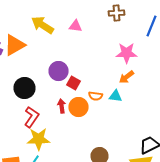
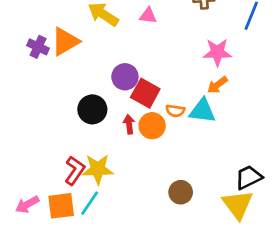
red square: (74, 83) -> (145, 93), size x1.5
black circle: (24, 88) -> (92, 109), moved
cyan triangle: (116, 96) -> (202, 111), size x1.5
red L-shape: (32, 117) -> (75, 171), moved

